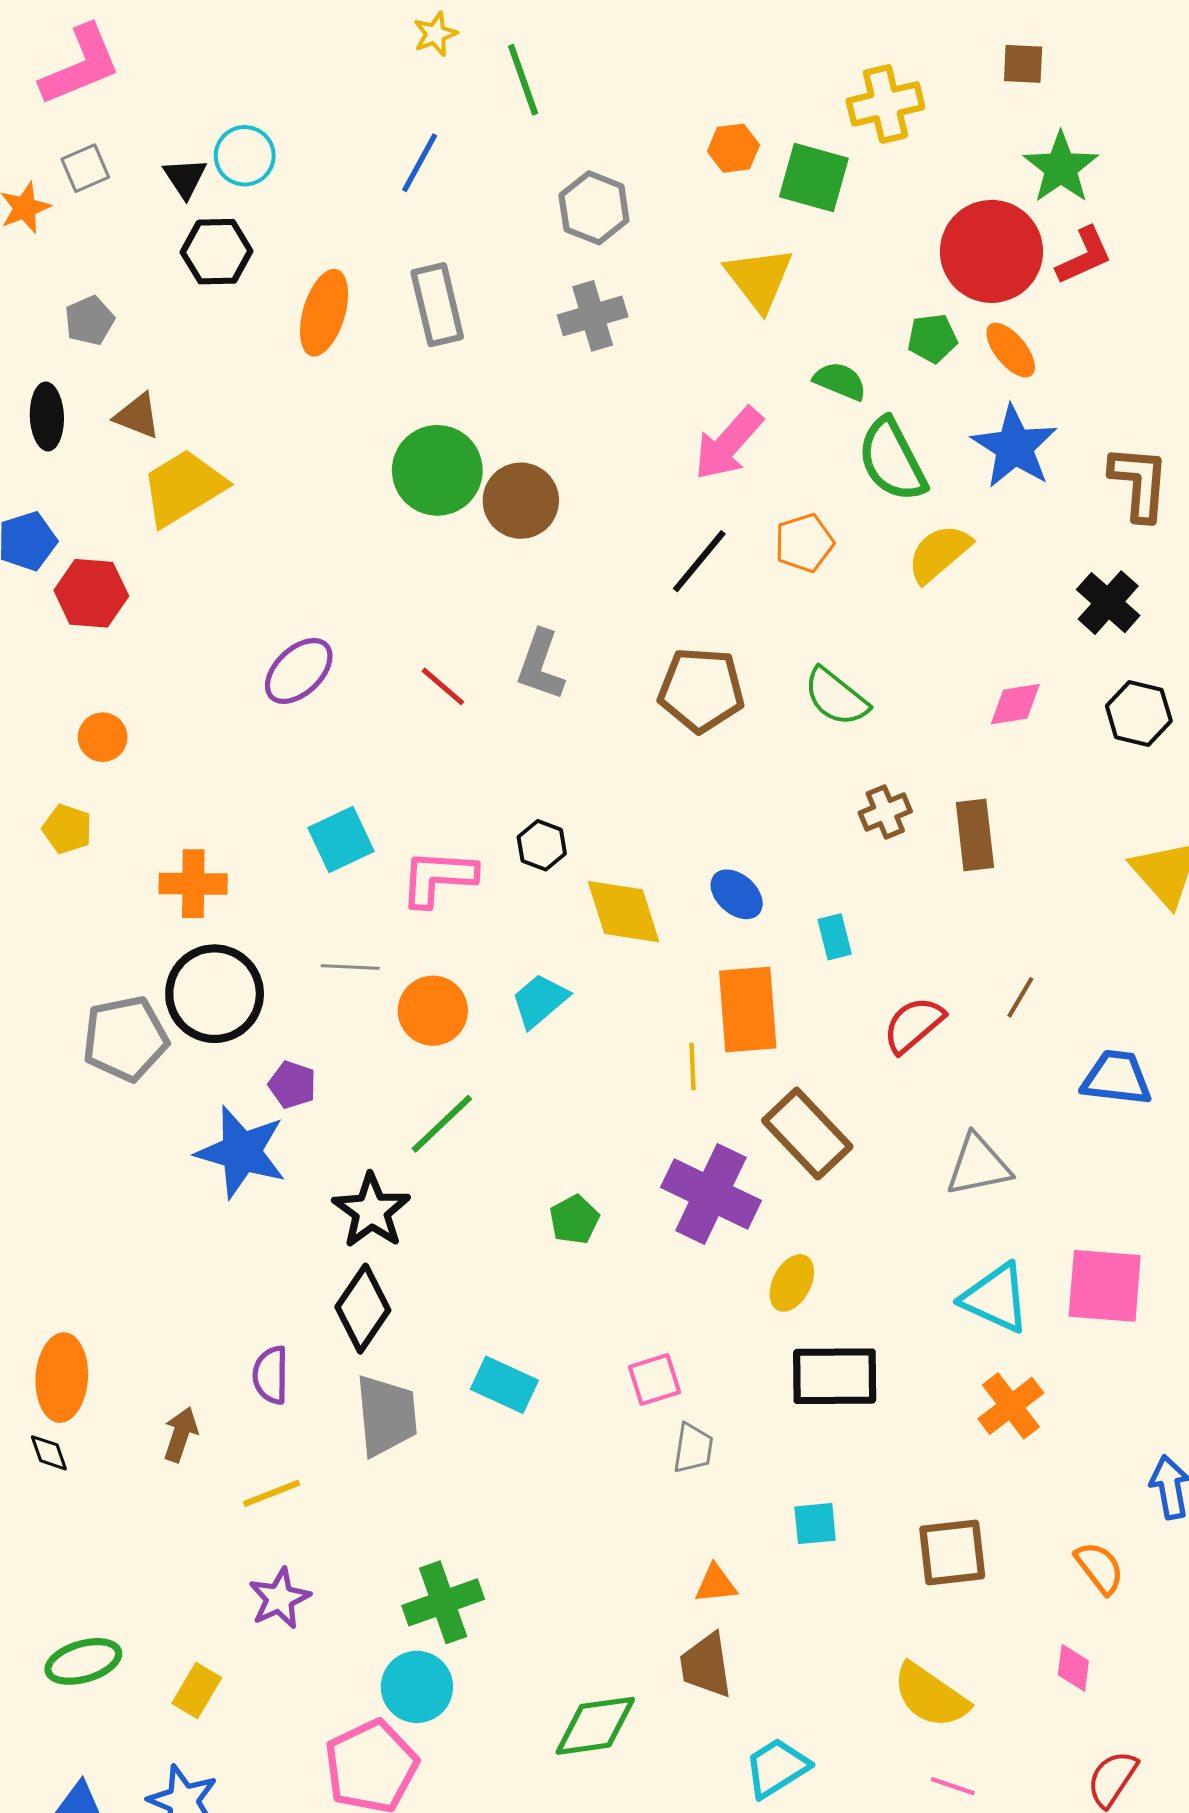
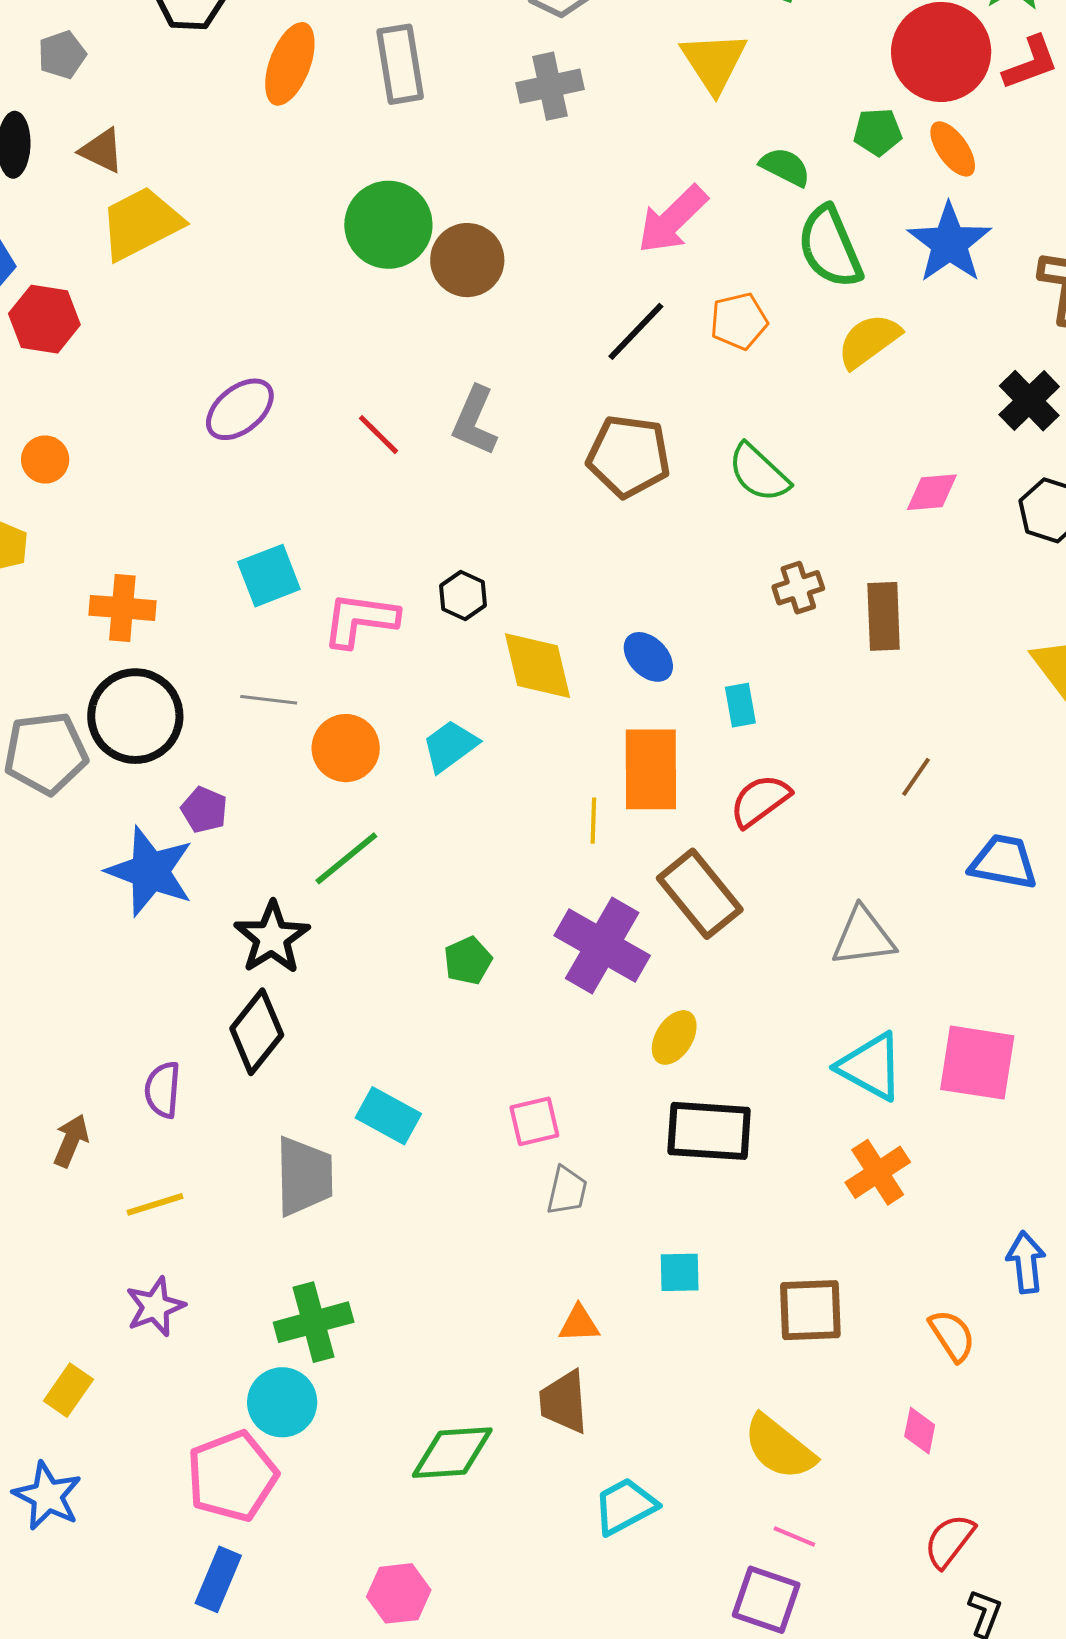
red semicircle: (914, 1025) -> (760, 801), moved
gray trapezoid: (386, 1415) -> (304, 1176), moved

